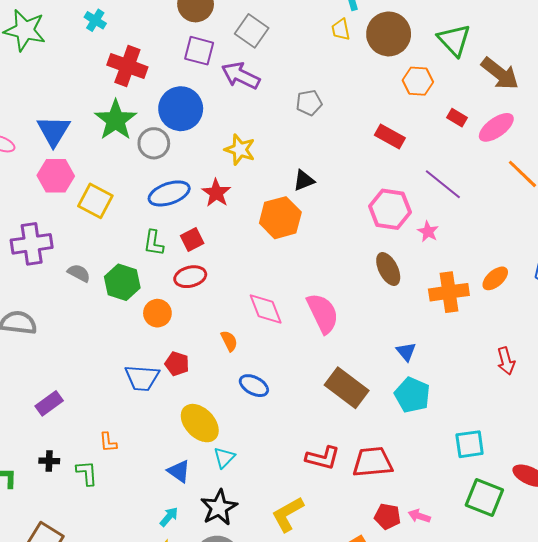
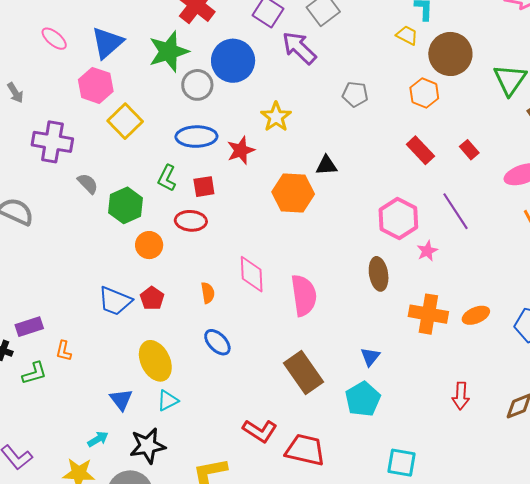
yellow trapezoid: (341, 29) -> (407, 35), turned 110
orange hexagon: (418, 81) -> (424, 93), moved
red rectangle: (457, 118) -> (469, 150), moved
purple rectangle: (49, 403) -> (29, 327), moved
green L-shape: (87, 473) -> (34, 373), turned 60

